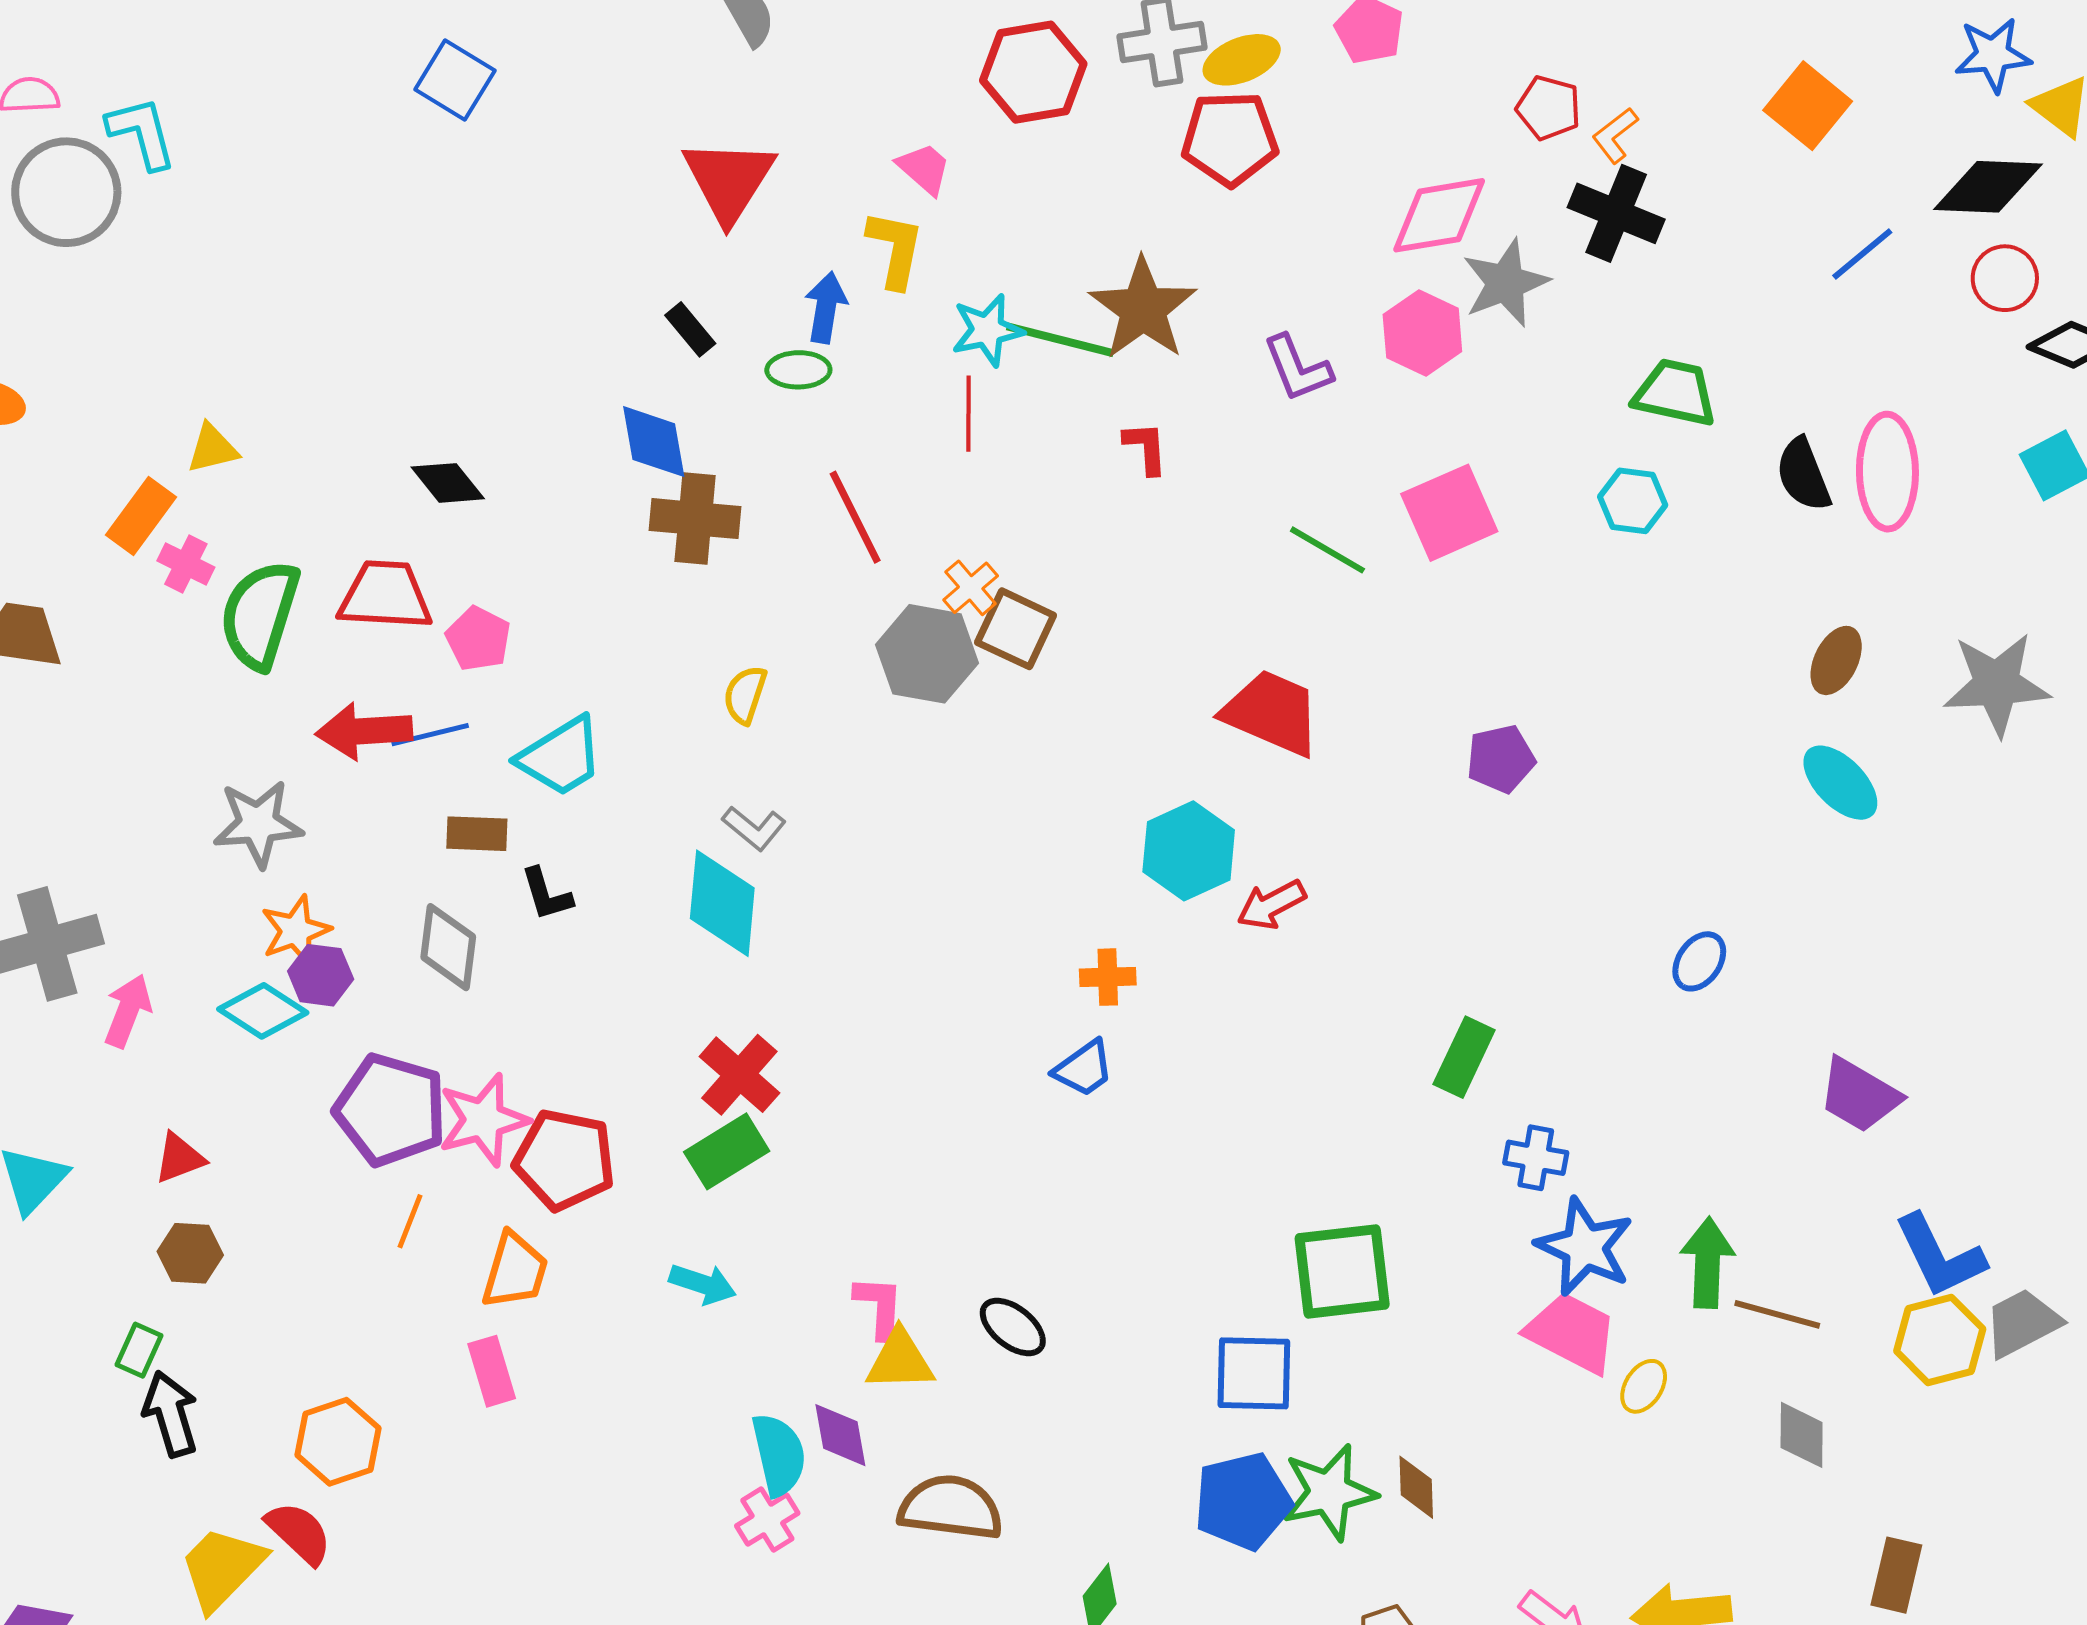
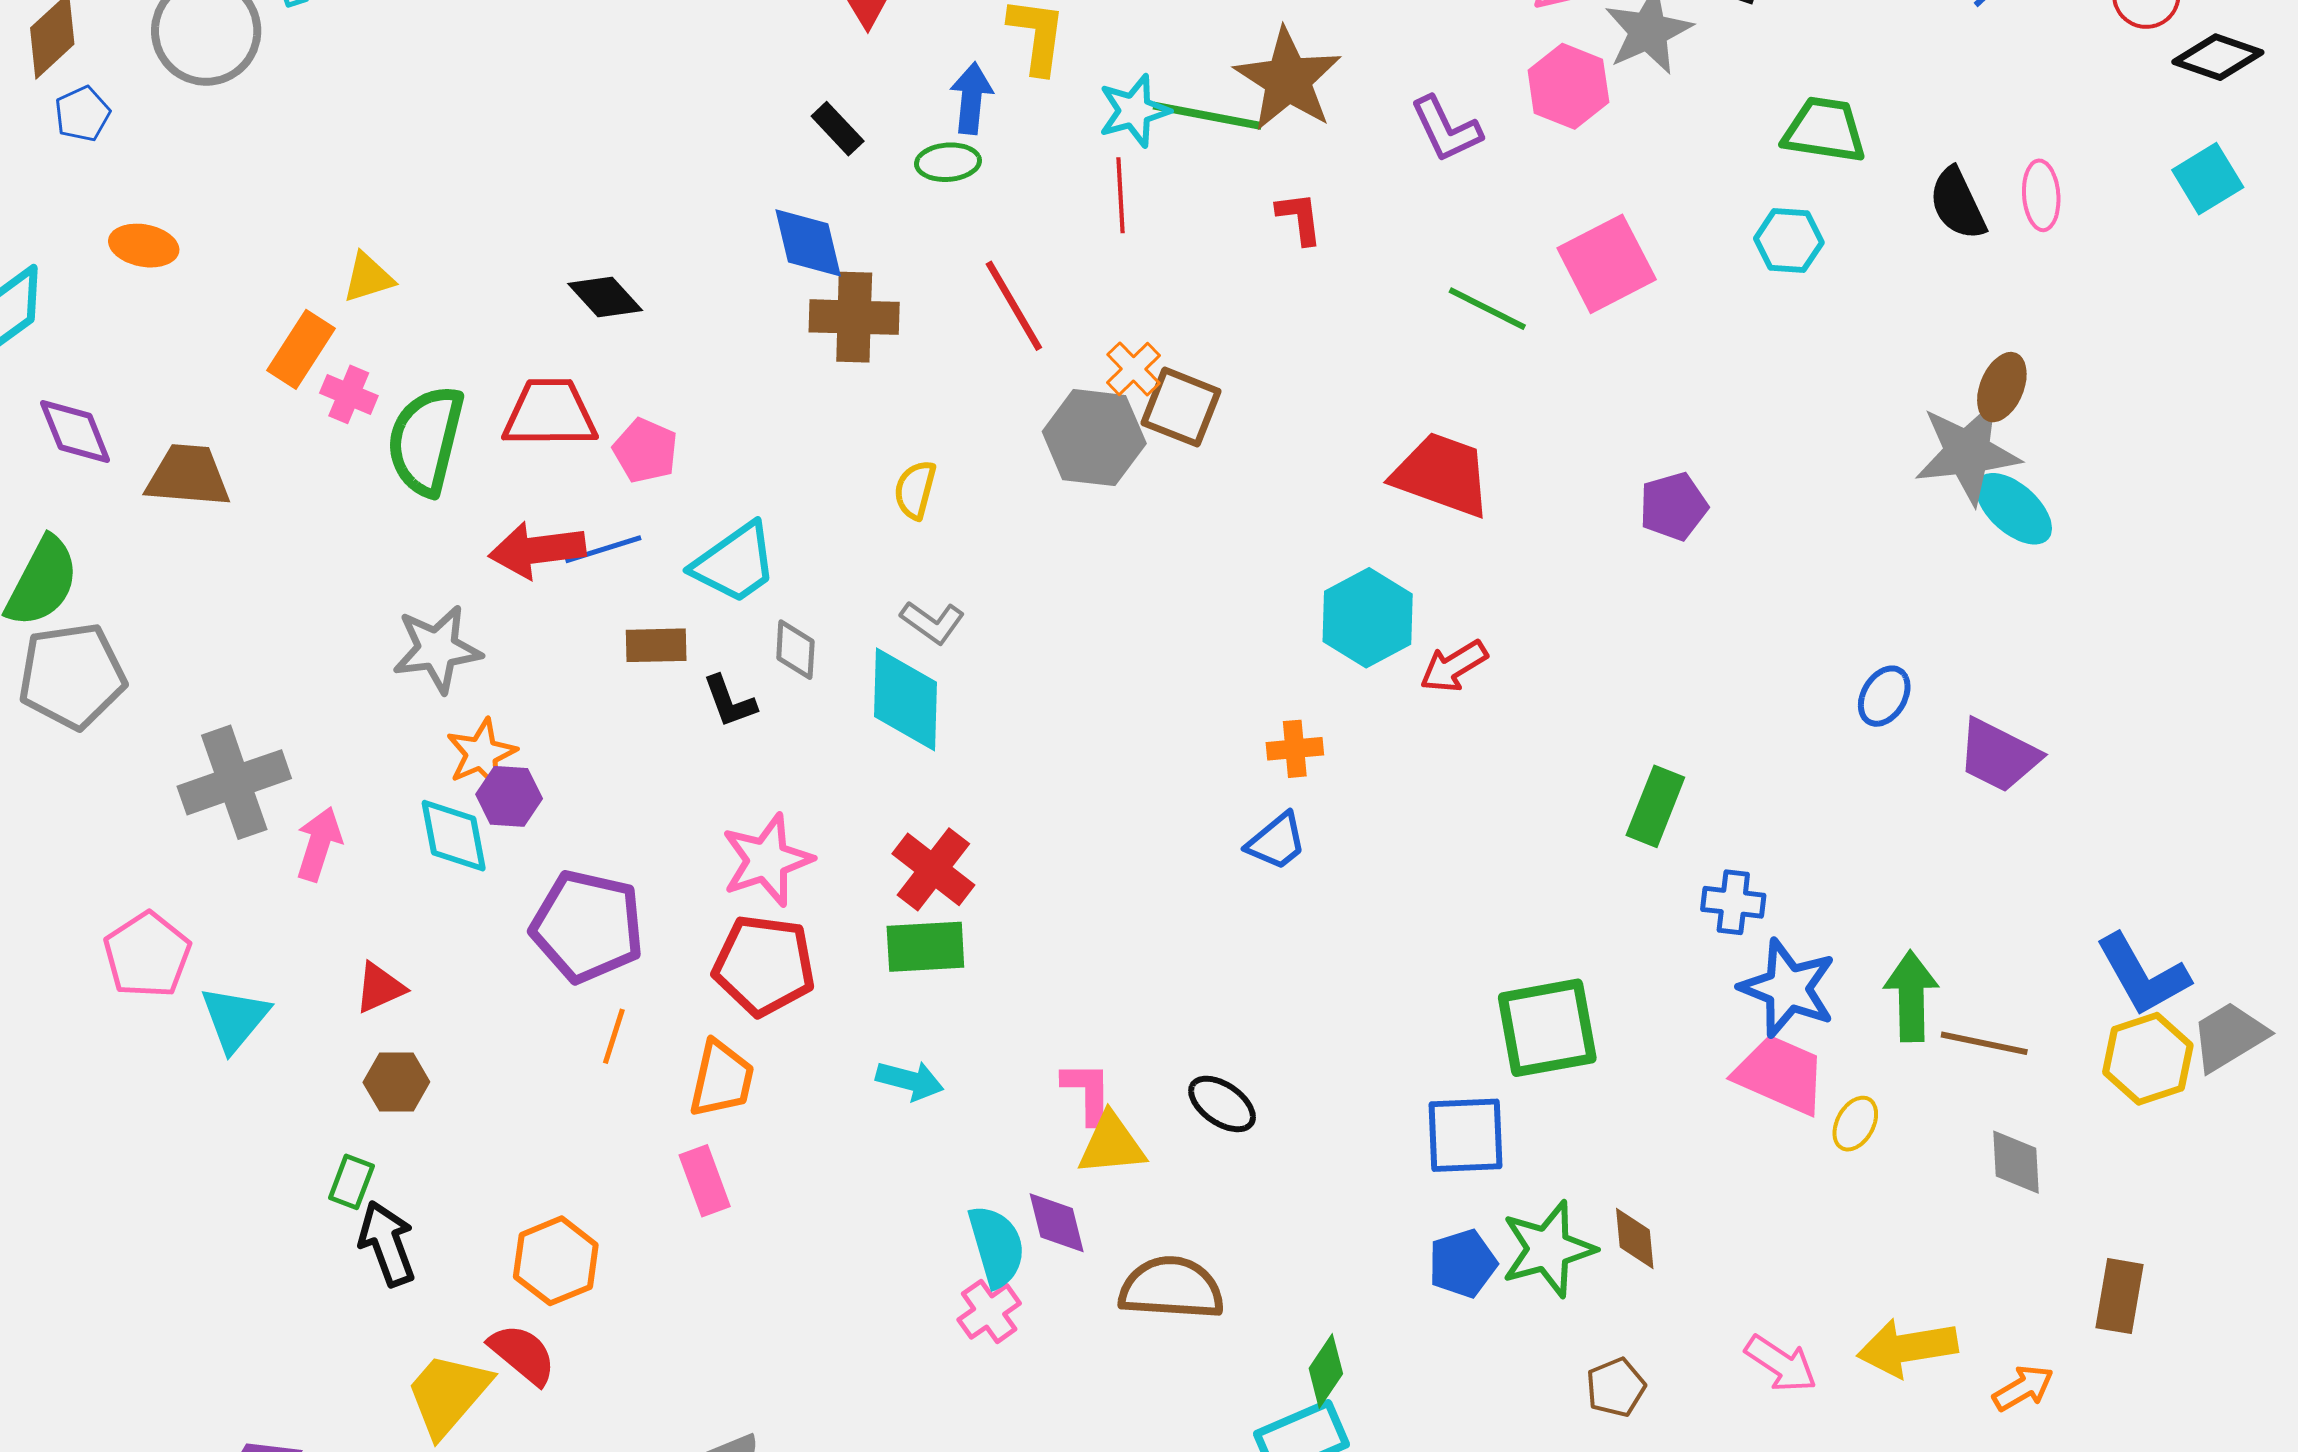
pink ellipse: (1887, 472) -> (2041, 195), size x0.6
gray star: (1997, 684) -> (1967, 453), moved
gray diamond: (448, 947) -> (795, 650), moved, size x0.7
cyan diamond: (263, 1011) -> (454, 836), turned 50
purple trapezoid: (1859, 1095) -> (1999, 756), moved
pink star: (483, 1120) -> (767, 860), moved
green rectangle: (727, 1151) -> (925, 947), turned 32
blue pentagon: (1243, 1501) -> (1463, 1263), size x0.7

